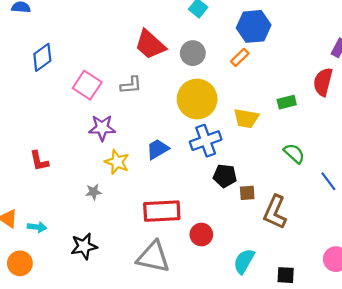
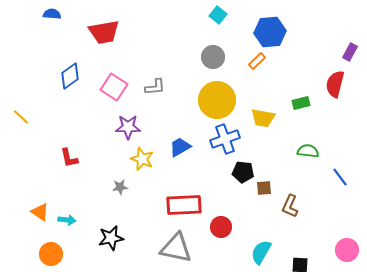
red trapezoid: (150, 45) -> (104, 32), moved, turned -52
blue diamond: (42, 57) -> (70, 76), moved
green semicircle: (294, 153) -> (308, 151), turned -35
brown L-shape: (275, 212) -> (290, 206), size x0.7

